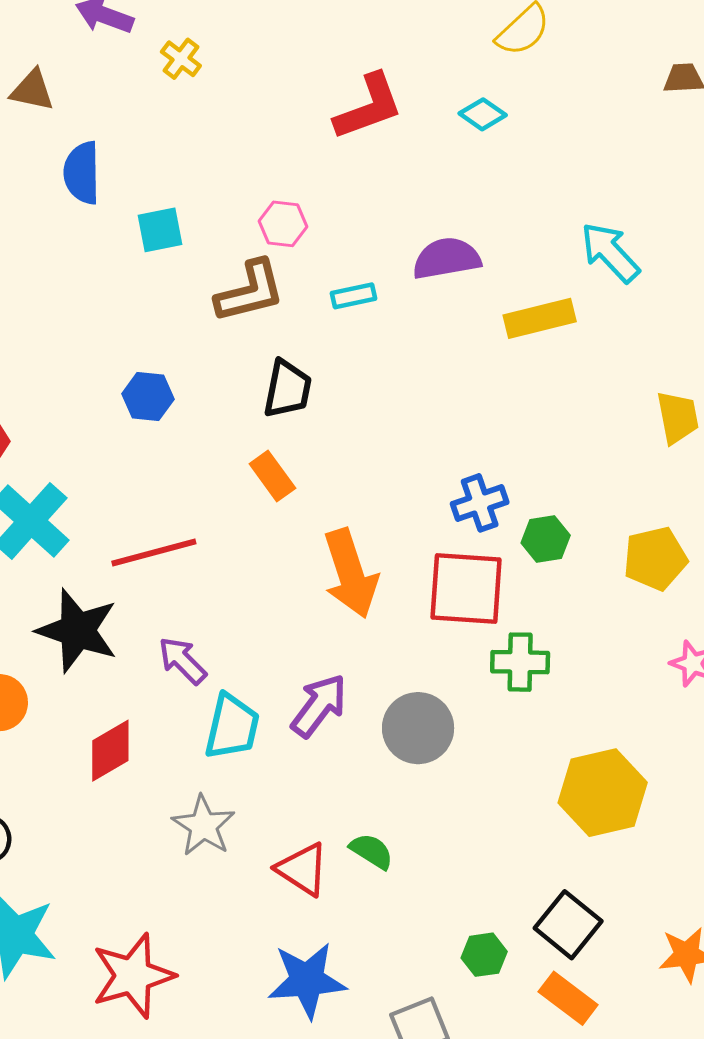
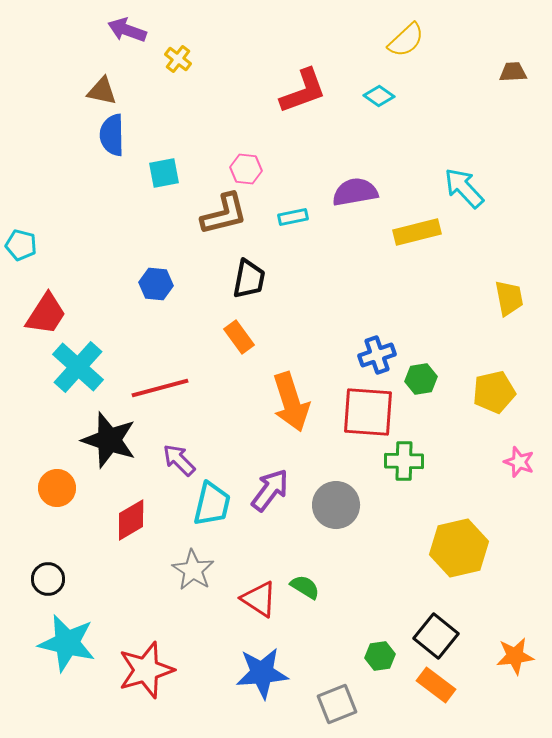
brown triangle: (32, 90) -> (102, 91), moved

